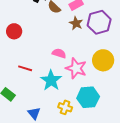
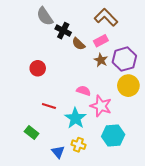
yellow circle: (103, 60) -> (128, 86), moved
yellow cross: (65, 107) -> (78, 145), moved

